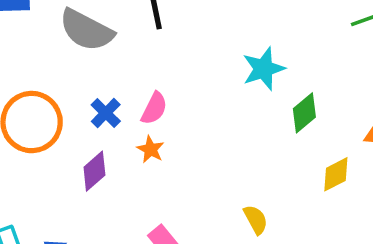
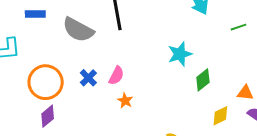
orange star: (151, 149) -> (125, 101), moved
purple diamond: (94, 171) -> (48, 116), moved

